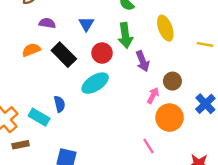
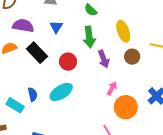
purple semicircle: (47, 23) -> (23, 26), size x1.5
red circle: (102, 53) -> (68, 62), moved
brown circle: (172, 81) -> (132, 57), moved
cyan ellipse: (95, 83) -> (61, 92), moved

